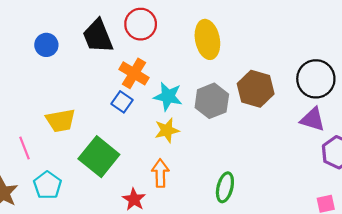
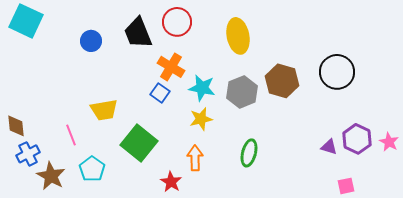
purple triangle: (313, 119) -> (329, 147), moved, size x0.7
green ellipse: (225, 187) -> (249, 153), moved

